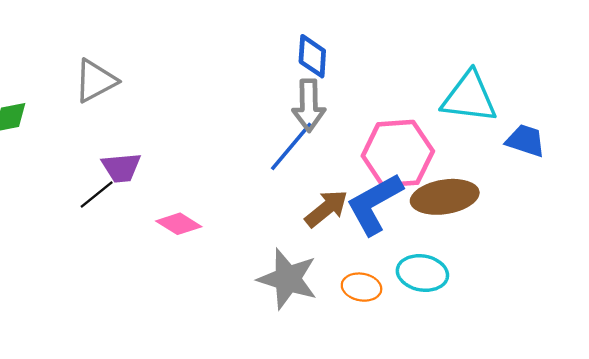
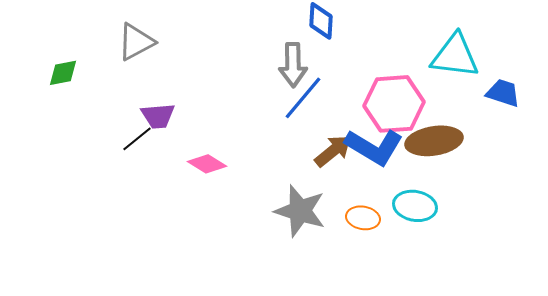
gray arrow: (309, 105) -> (293, 65), moved
blue L-shape: (374, 204) -> (374, 147), turned -120

